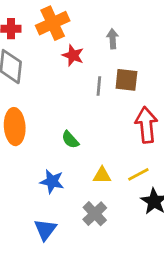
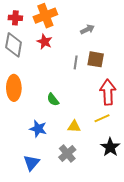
gray arrow: (113, 39) -> (87, 29), turned 64
red star: (73, 55) -> (45, 42), moved
yellow line: (138, 174) -> (102, 118), moved

